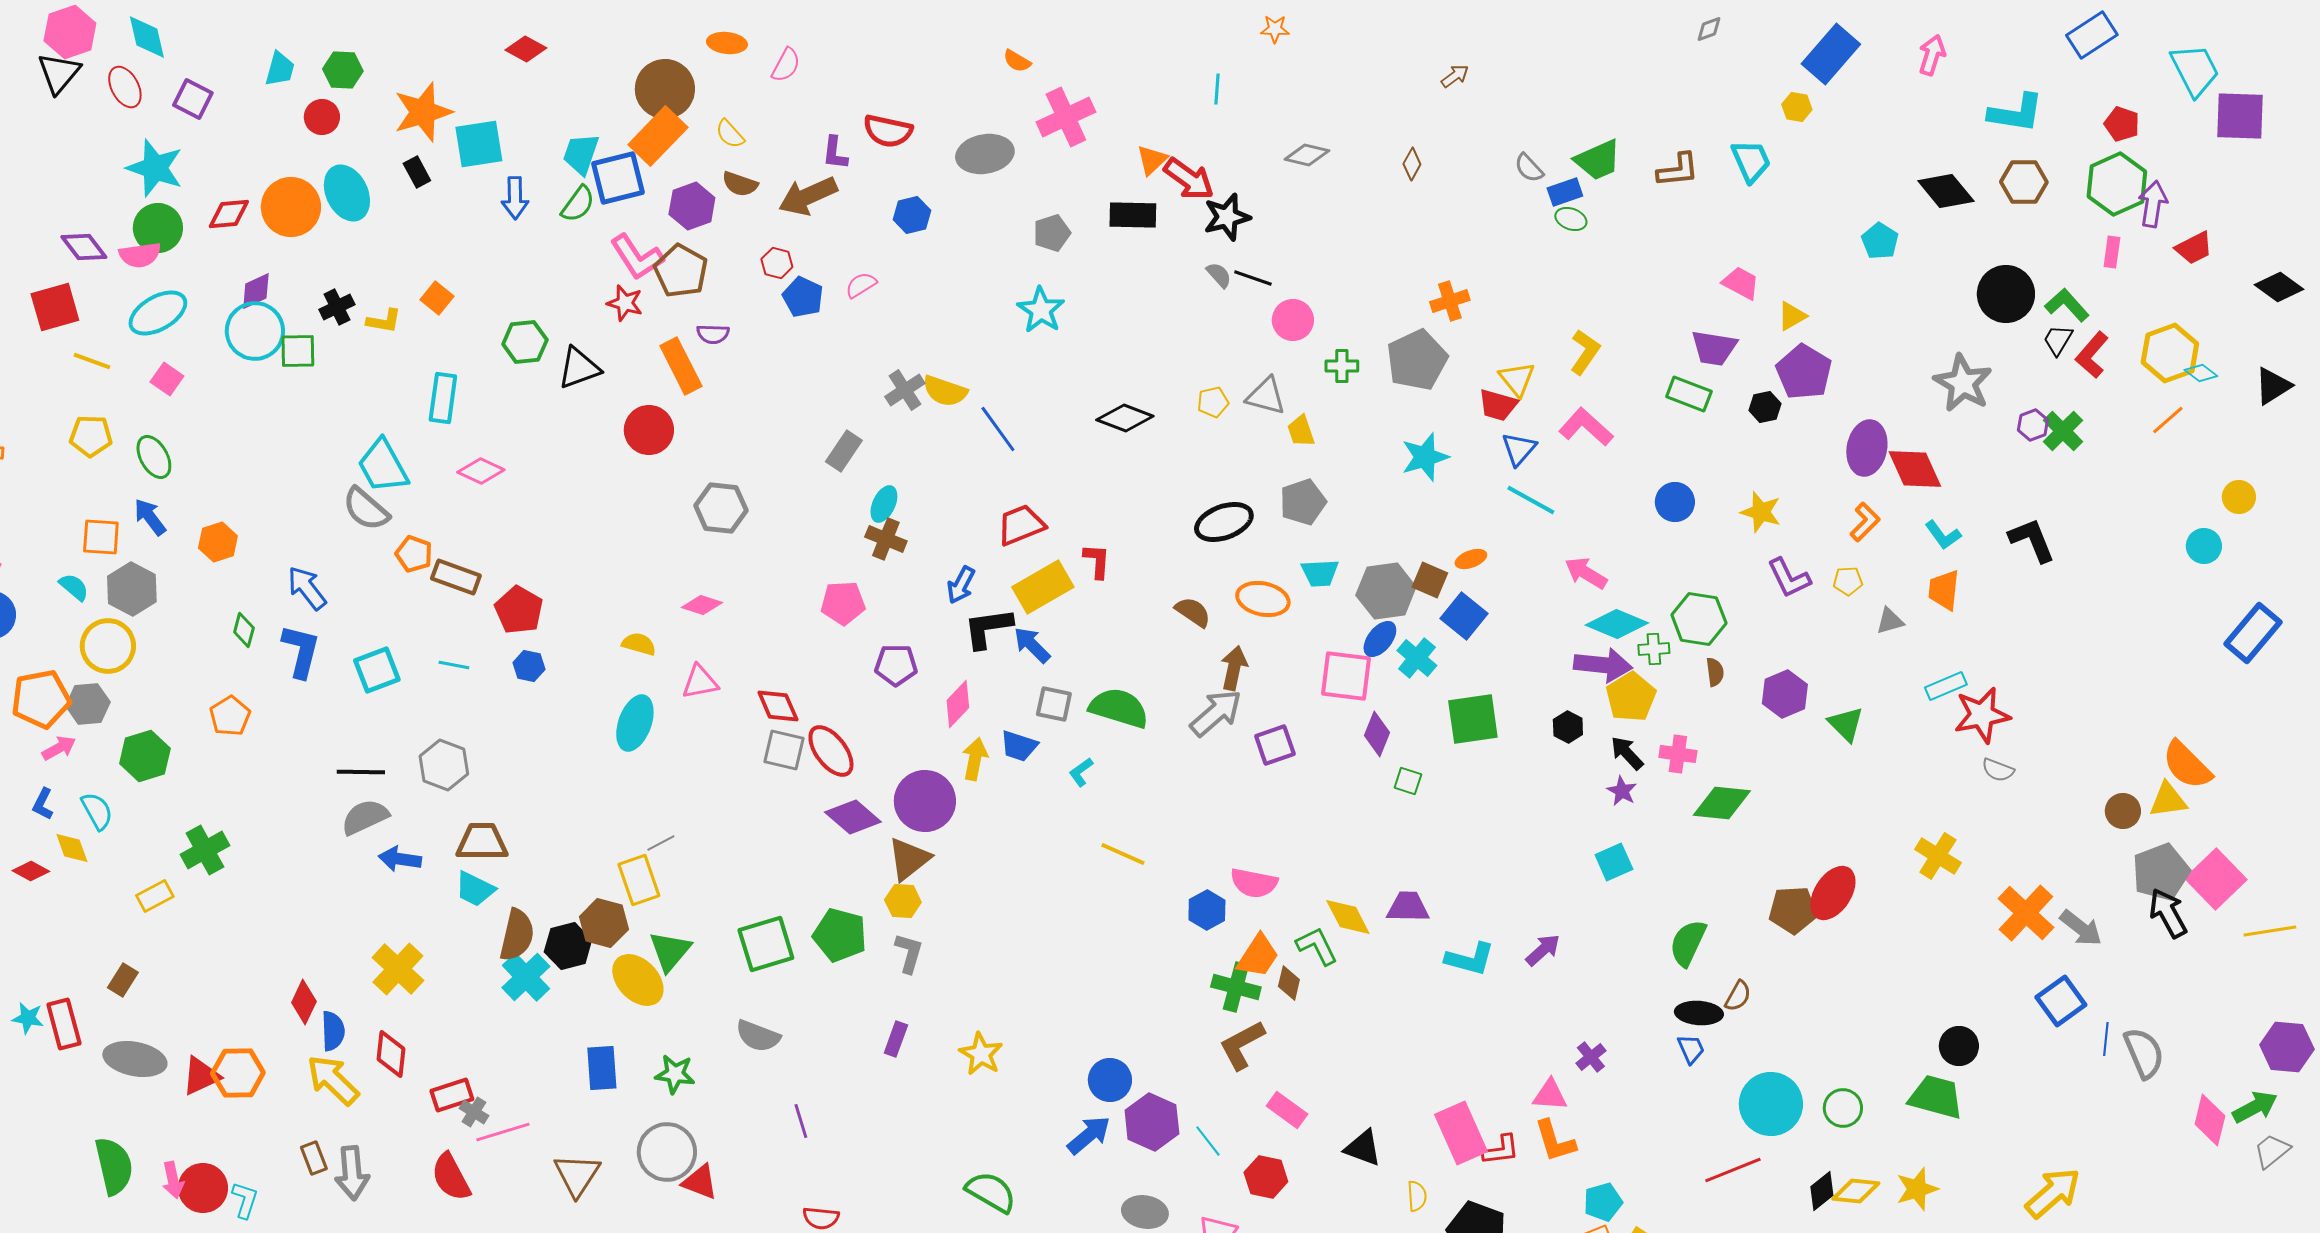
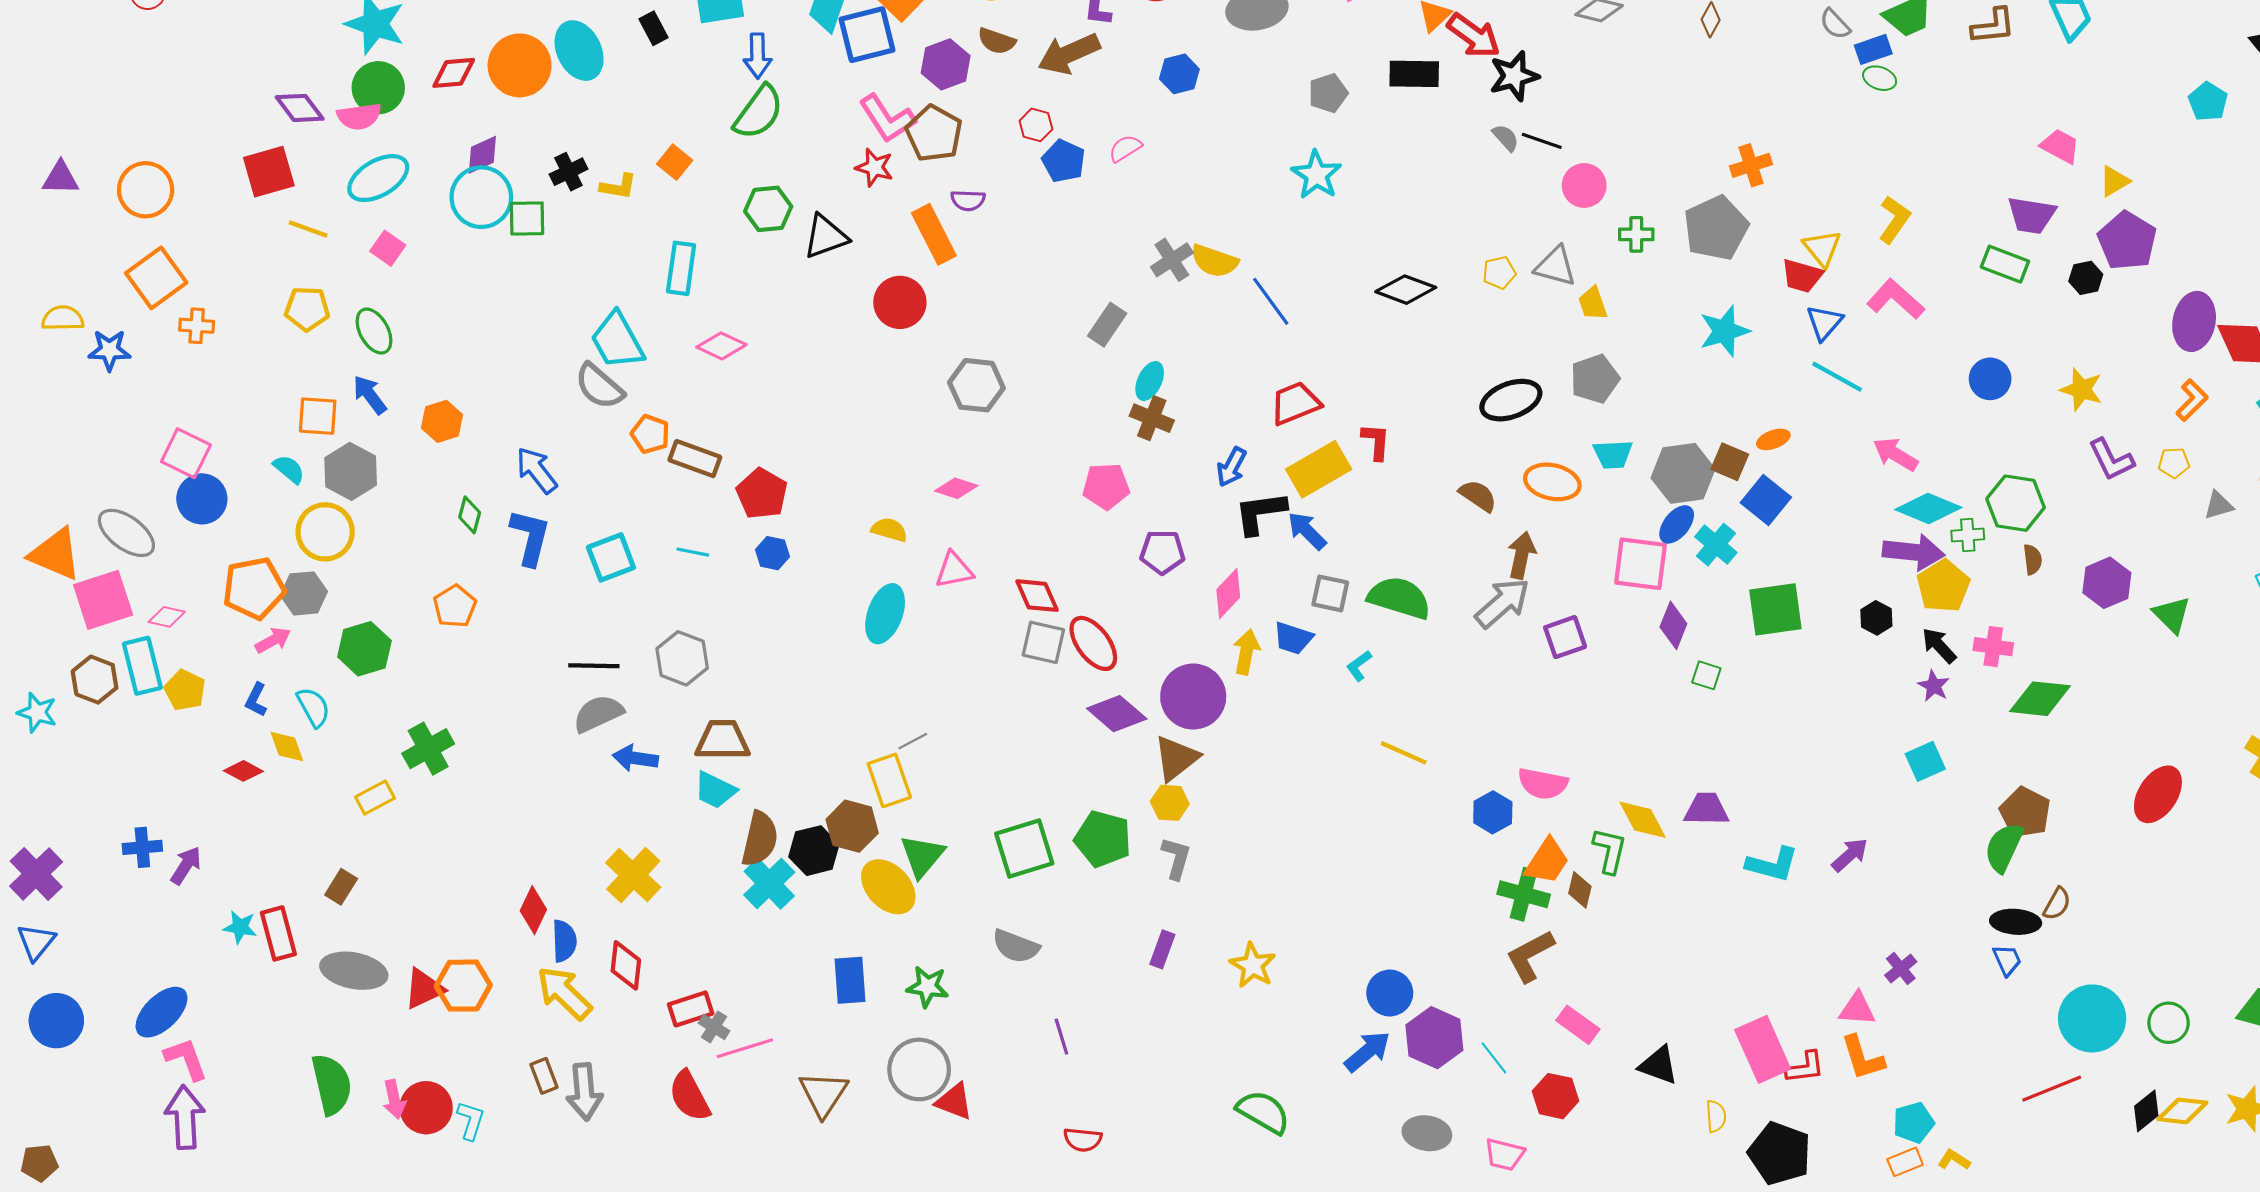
green semicircle: (578, 204) -> (759, 112), moved, size x1.4
brown pentagon: (1793, 910) -> (2025, 812), moved, turned 30
green L-shape: (1317, 946) -> (1610, 851), turned 39

